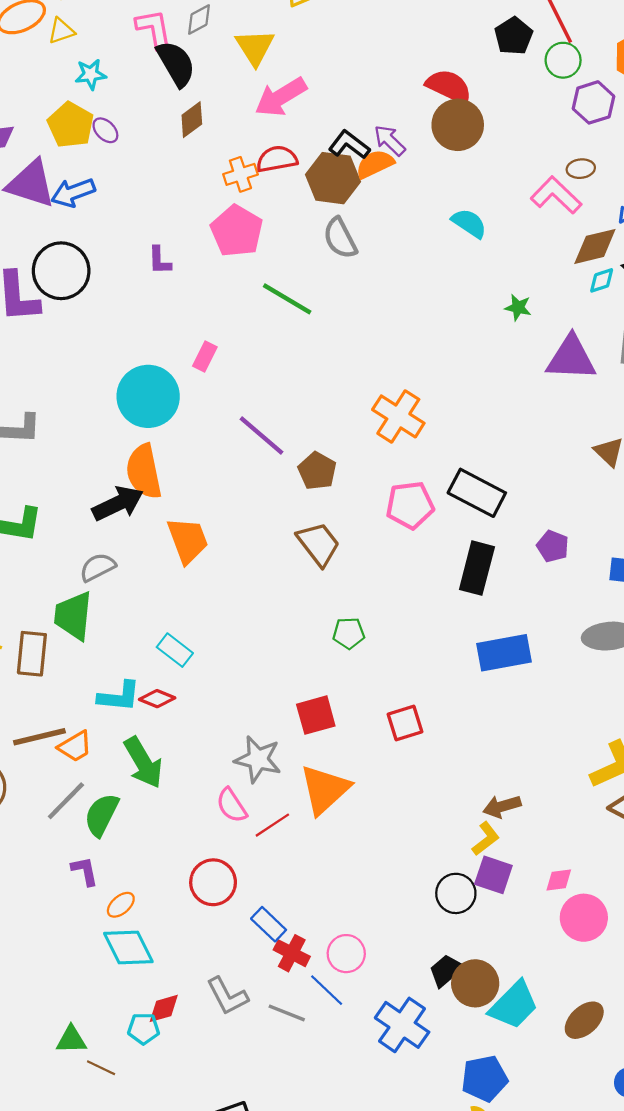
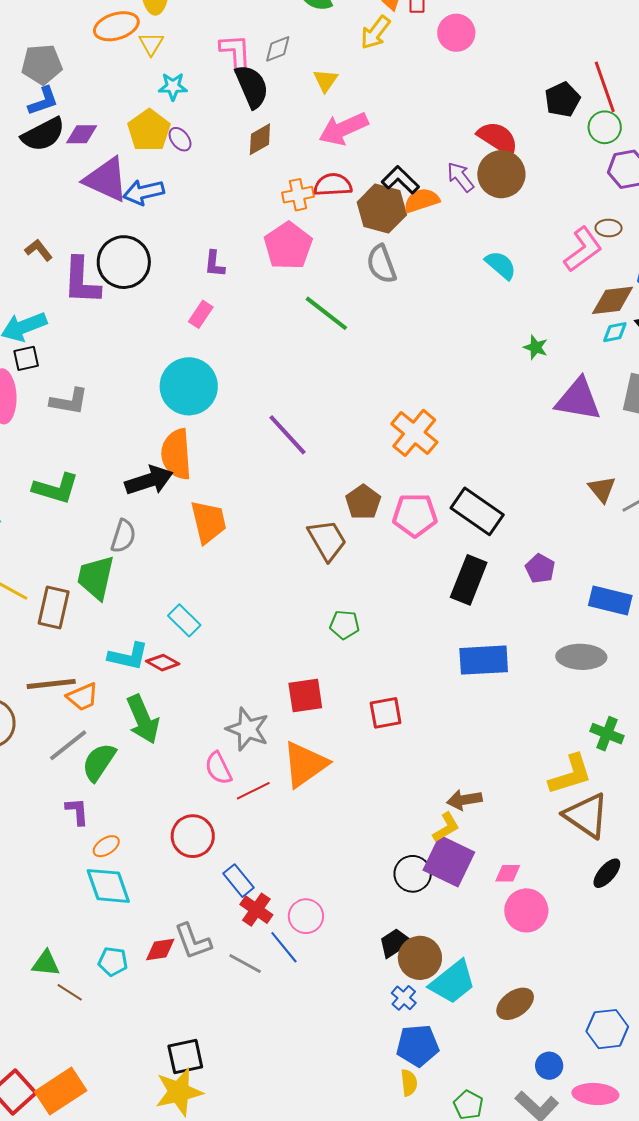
yellow triangle: (61, 31) -> (151, 44), turned -48
yellow triangle: (255, 47) -> (326, 81), size x0.7
purple arrow: (390, 140) -> (461, 177), moved
pink L-shape: (556, 195) -> (583, 249), turned 93
pink rectangle: (205, 357) -> (201, 314), moved
brown pentagon: (317, 471) -> (363, 502), moved
gray semicircle: (98, 567) -> (123, 536), turned 128
purple square: (493, 875) -> (449, 861), size x1.4
red diamond: (164, 1008) -> (160, 950), moved
blue cross: (402, 1025) -> (404, 998), moved, size x0.5

